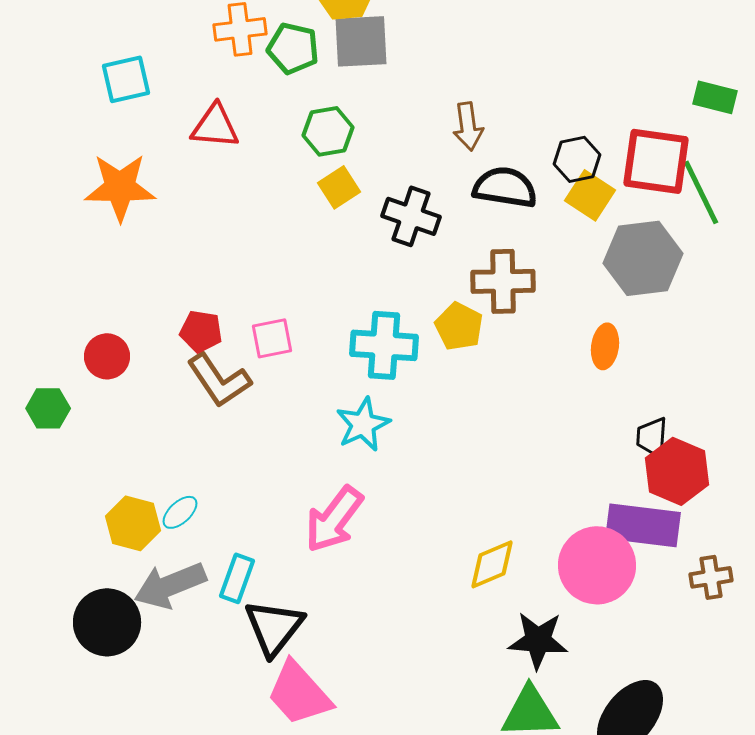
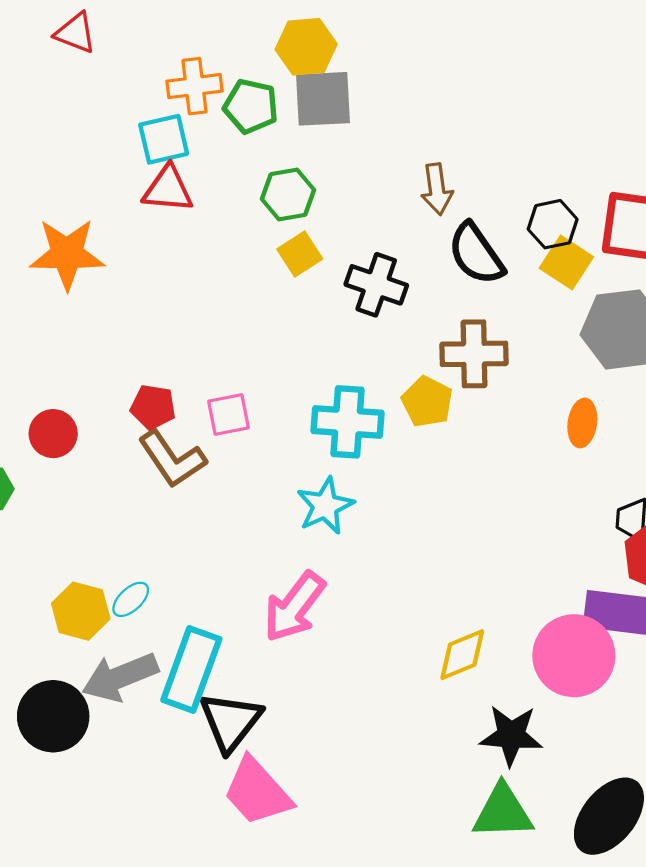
cyan square: (126, 79) -> (164, 139), moved
black semicircle: (505, 187) -> (476, 254), turned -134
cyan rectangle: (237, 578) -> (191, 670), size x1.6

